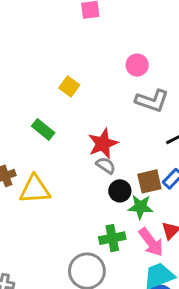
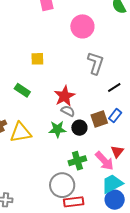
pink circle: (137, 65) -> (82, 26), moved, size x1.5
yellow square: (69, 86) -> (37, 59), turned -32
gray L-shape: (152, 101) -> (96, 63), turned -85
green star: (140, 207) -> (58, 129), moved

